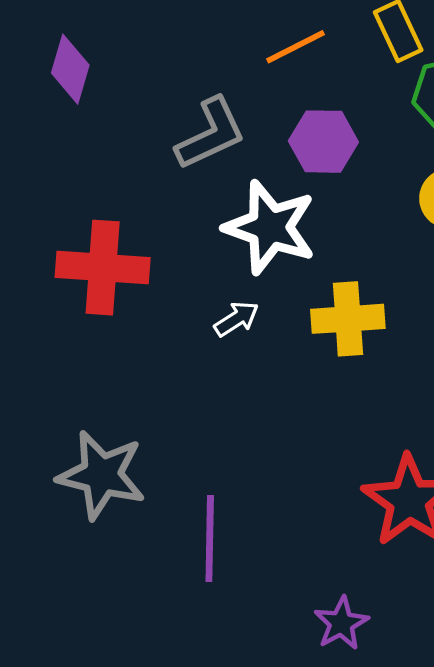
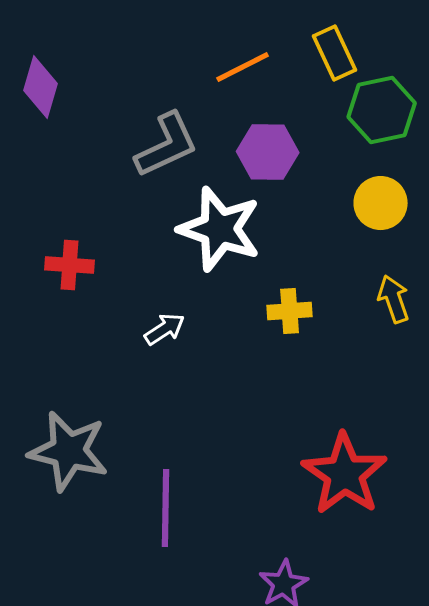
red cross: (103, 268) -> (70, 265), size x0.6
white arrow: (236, 319) -> (165, 329), moved
yellow cross: (348, 319) -> (290, 311), size x0.7

